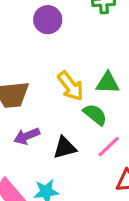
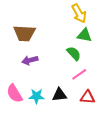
yellow arrow: (71, 86) -> (79, 13), moved
black triangle: (65, 148) -> (60, 95), moved

